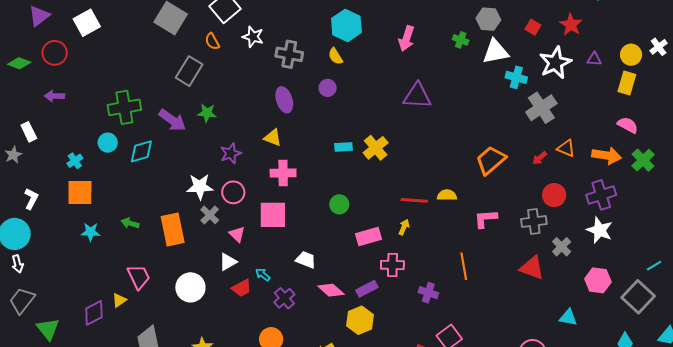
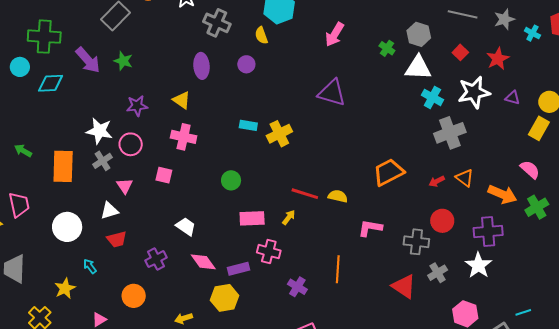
pink square: (273, 215) -> (164, 175), size x0.6
cyan arrow: (263, 275) -> (90, 266), moved

